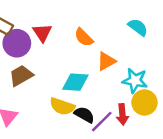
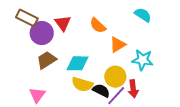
cyan diamond: (75, 82) -> (77, 63), moved
yellow circle: (144, 102) -> (115, 77), moved

